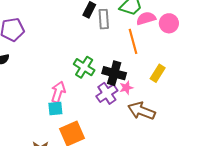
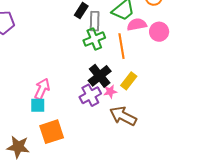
green cross: (84, 67) -> (94, 39), moved, turned 30
black cross: (114, 73) -> (100, 76), turned 30
yellow rectangle: (158, 73) -> (129, 81), moved

